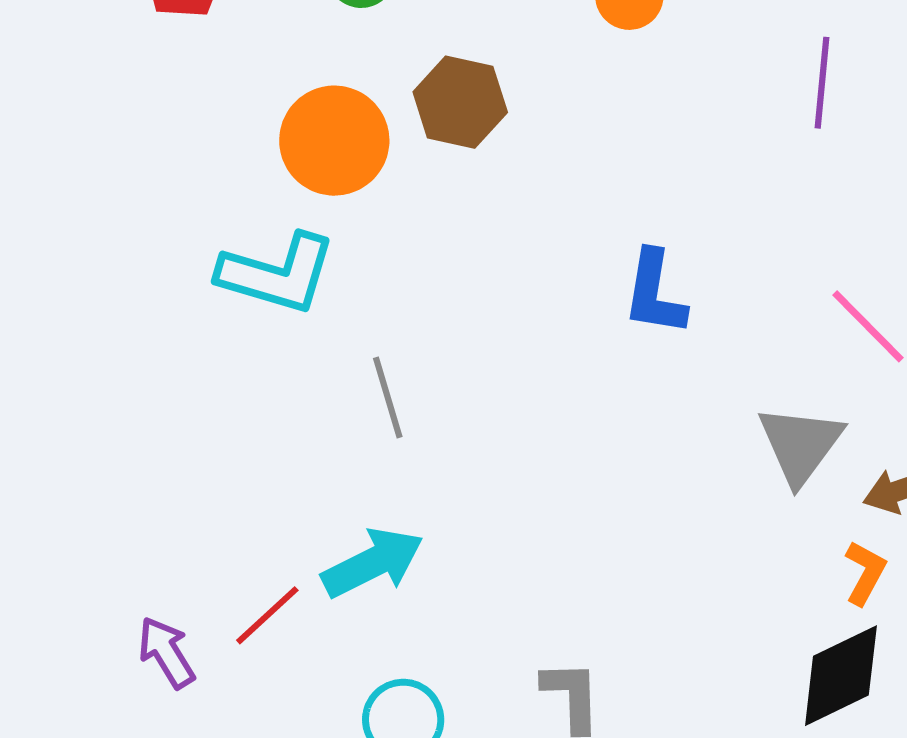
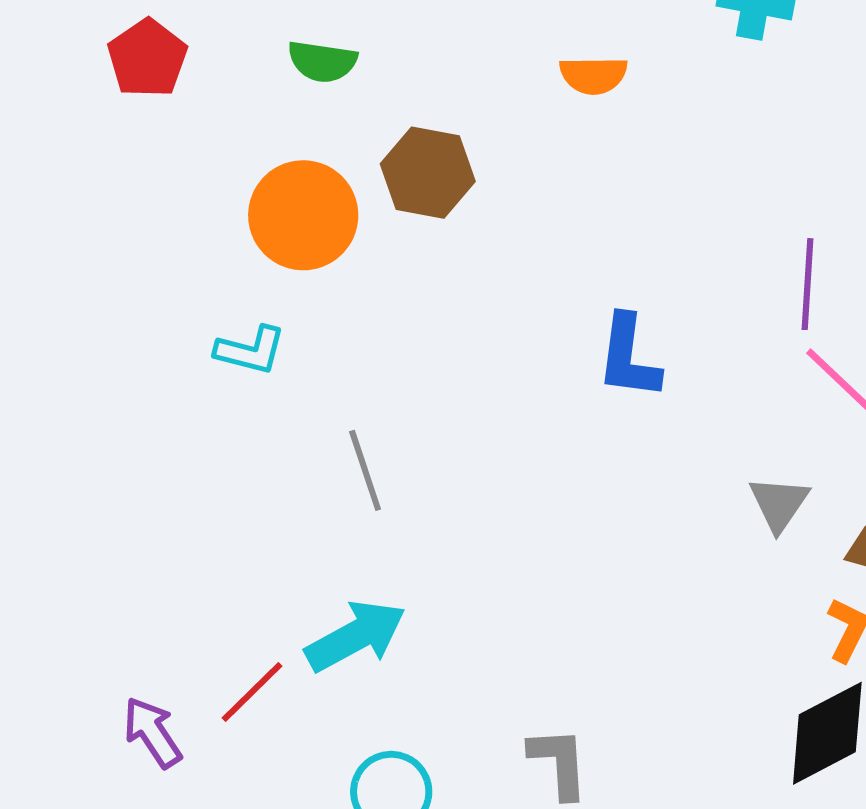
purple line: (822, 83) -> (808, 284), moved
cyan L-shape: (277, 274) -> (250, 350), size x0.6
gray triangle: (800, 445) -> (779, 504), size x0.7

